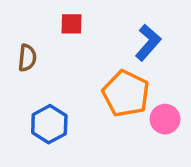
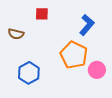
brown semicircle: (27, 58) -> (16, 34), turned 98

